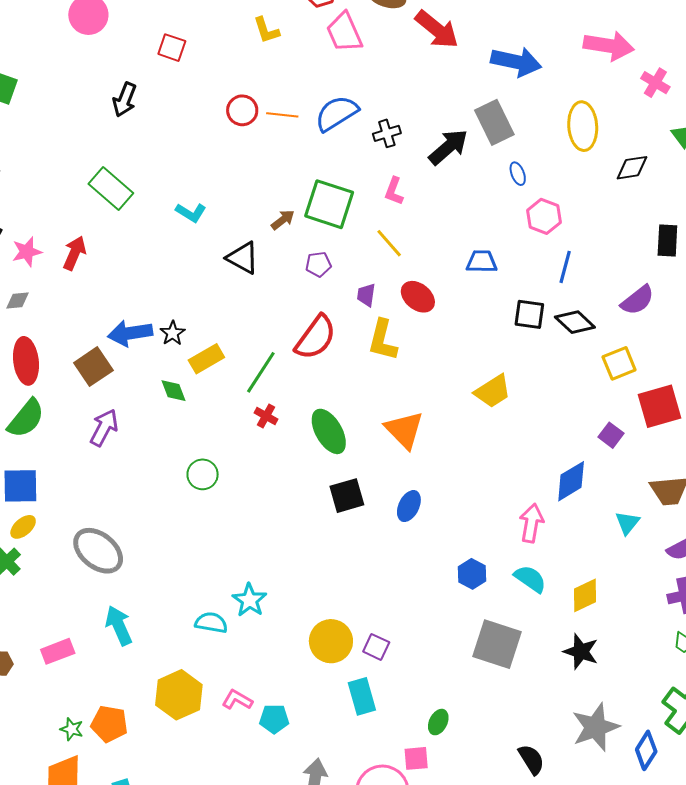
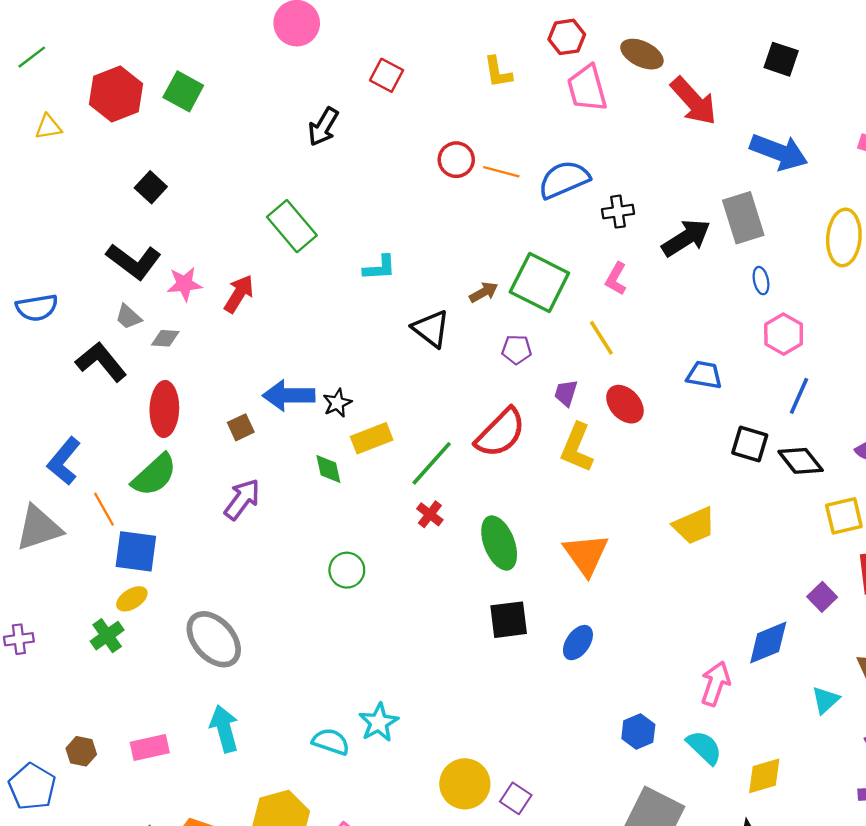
cyan L-shape: (191, 212) -> (380, 268), turned -44
brown square: (93, 367) -> (241, 427), size x0.6

